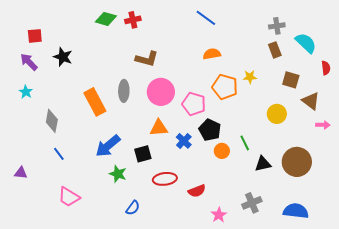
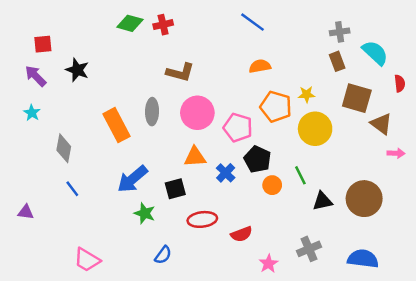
brown square: (291, 80) -> (357, 98), size x1.4
yellow circle: (277, 114) -> (315, 129), moved, size x1.4
pink trapezoid: (69, 197) -> (87, 260), moved

